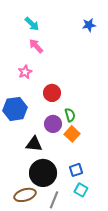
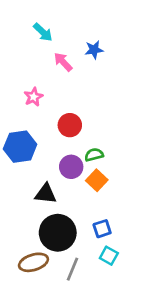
blue star: (89, 25) -> (94, 50), moved
pink arrow: (36, 46) -> (63, 62), moved
green semicircle: (70, 115) -> (94, 155), turned -88

